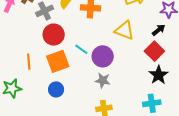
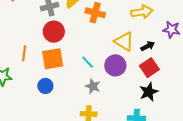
black arrow: (159, 30) -> (148, 46), moved
cyan line: (81, 49) -> (88, 62), moved
purple circle: (103, 56) -> (115, 65), moved

